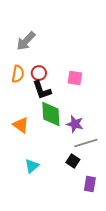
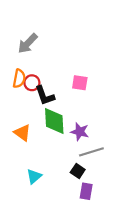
red circle: (39, 73) -> (32, 83), moved
purple rectangle: (90, 184) -> (86, 191), moved

